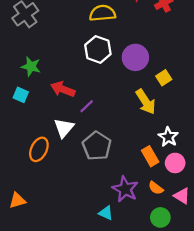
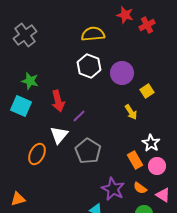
red arrow: (63, 89) -> (58, 101), turned -125
cyan square: (21, 95) -> (21, 106), size x1.5
yellow arrow: (146, 102) -> (131, 112), size x0.7

